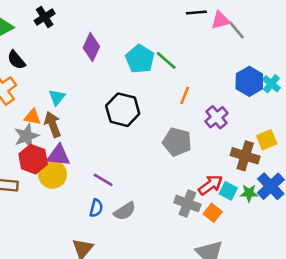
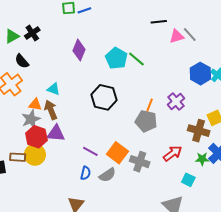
black cross: (45, 17) -> (32, 33), moved
pink triangle: (220, 20) -> (177, 36), moved
orange line: (185, 95) -> (150, 105), moved
cyan triangle: (57, 97) -> (54, 89), turned -48
yellow circle: (53, 174) -> (35, 155), moved
cyan square: (228, 191) -> (188, 180), moved
gray cross: (187, 203) -> (140, 162), moved
orange square: (213, 213) -> (117, 153), moved, size x1.5

